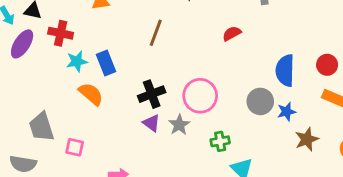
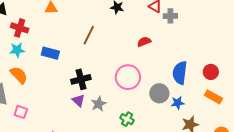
cyan star: (77, 61) -> (17, 50), moved
blue rectangle: (106, 63) -> (50, 53), turned -60
orange semicircle: (91, 94) -> (19, 75), moved
pink circle: (200, 96) -> (128, 77), moved
green cross: (220, 141) -> (127, 119), turned 32

